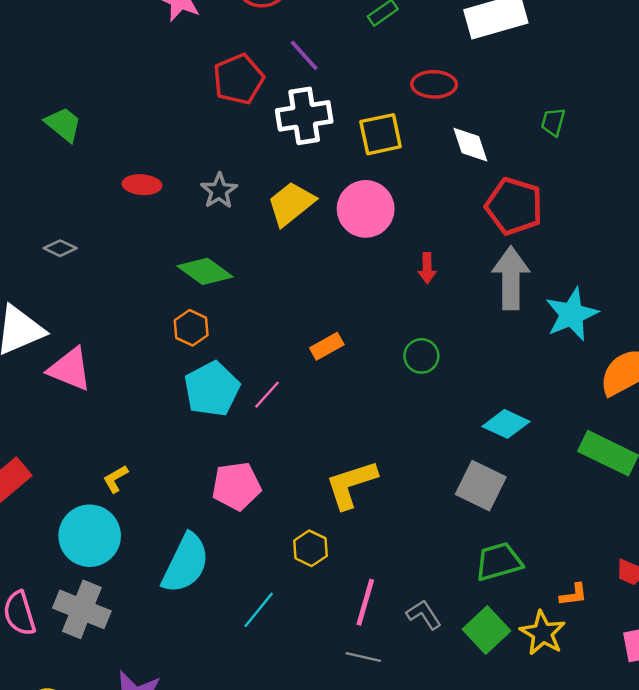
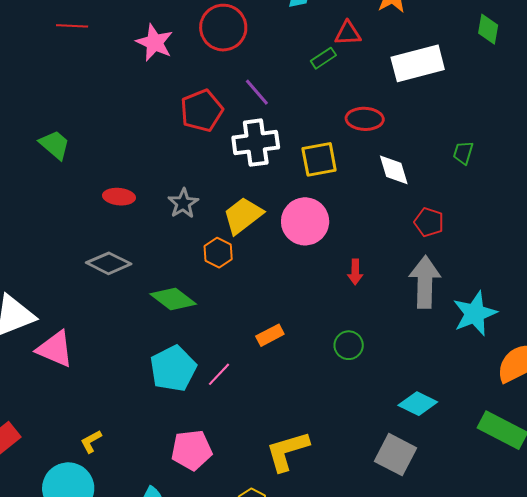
red pentagon: (514, 206) -> (429, 222), size x0.6
gray diamond: (60, 248) -> (109, 263), moved, size x1.6
green diamond: (205, 271) -> (173, 299), moved
orange hexagon: (191, 328) -> (218, 253), moved

